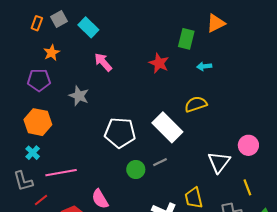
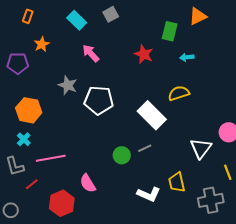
gray square: (59, 19) -> (111, 14), moved
purple pentagon: (39, 80) -> (18, 63), moved
white pentagon: (120, 133) -> (99, 100), moved

